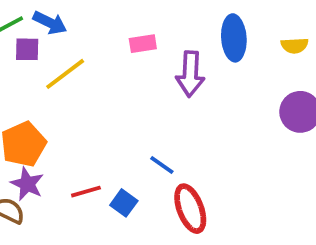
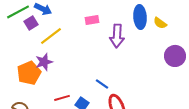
yellow semicircle: (295, 46) -> (160, 23), moved, turned 40
purple square: (27, 49) -> (31, 23), turned -32
purple star: (27, 184) -> (44, 62), moved, turned 30

